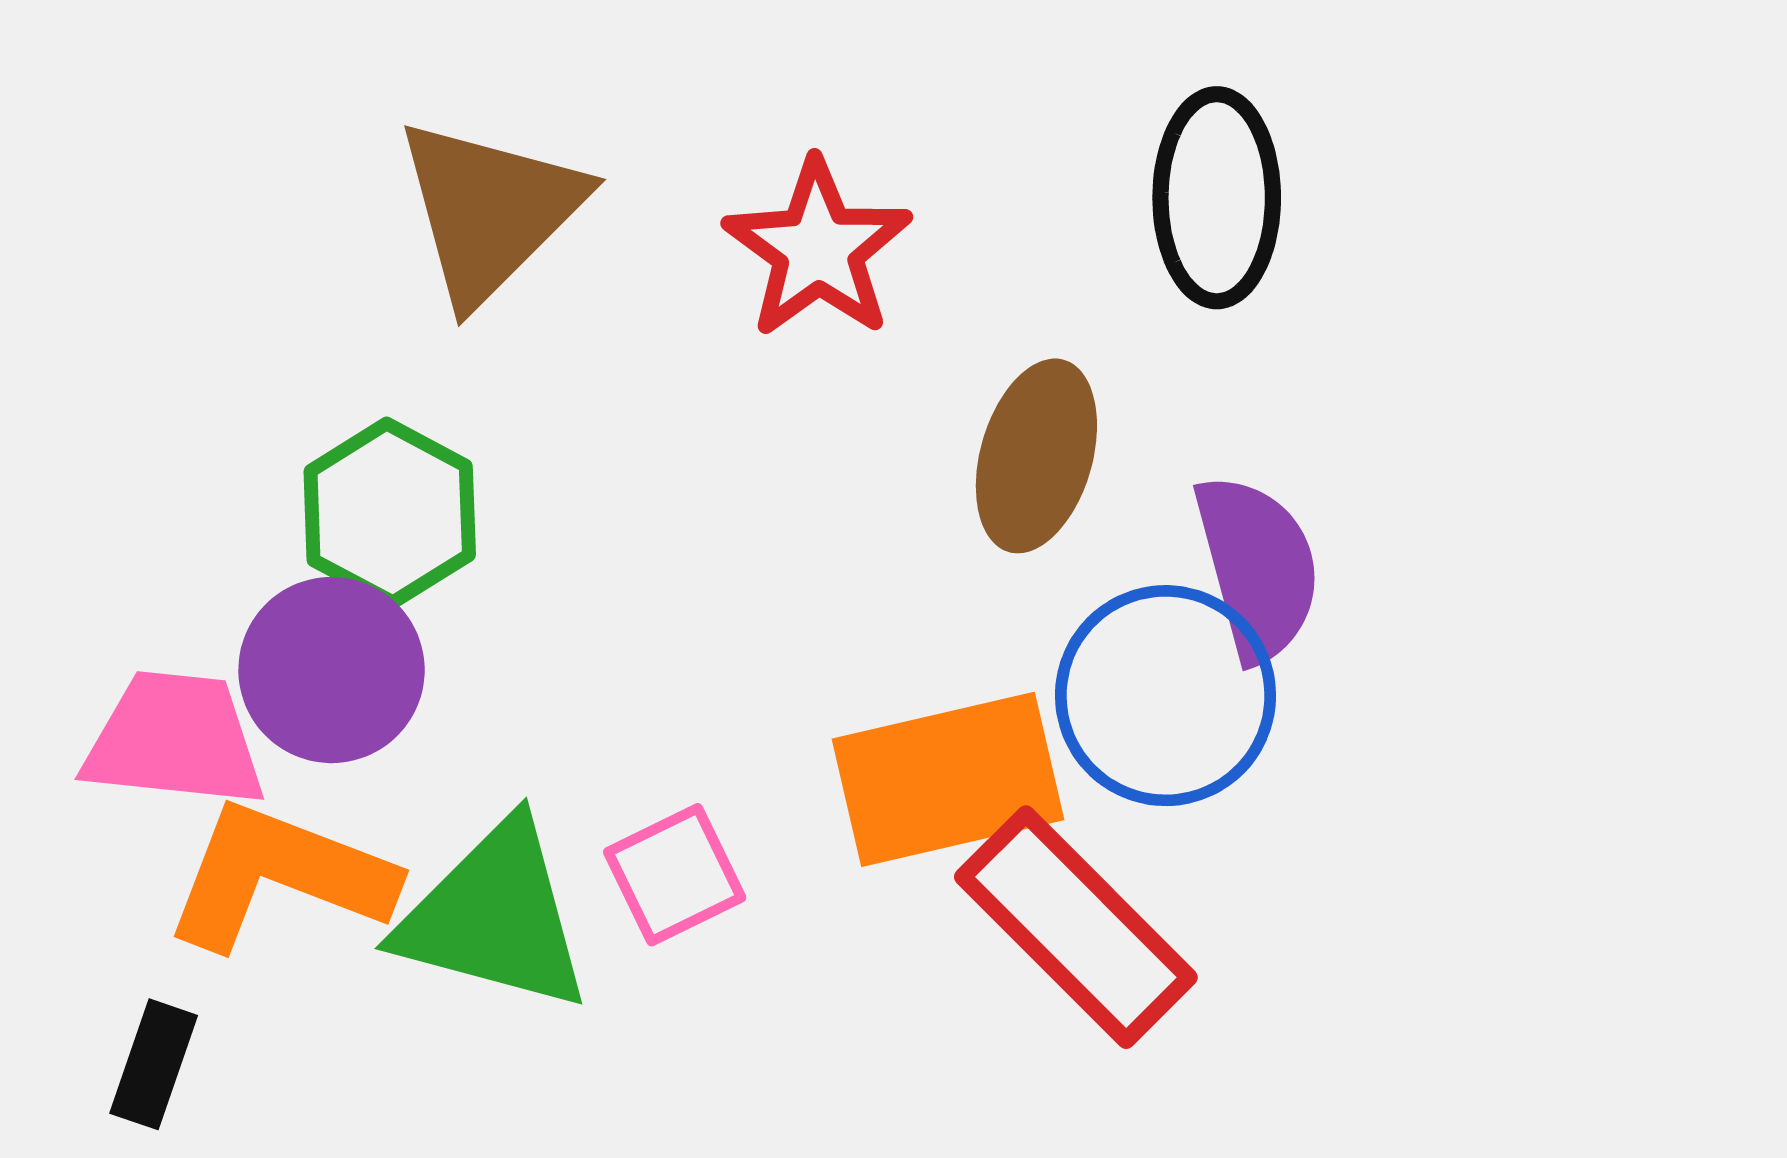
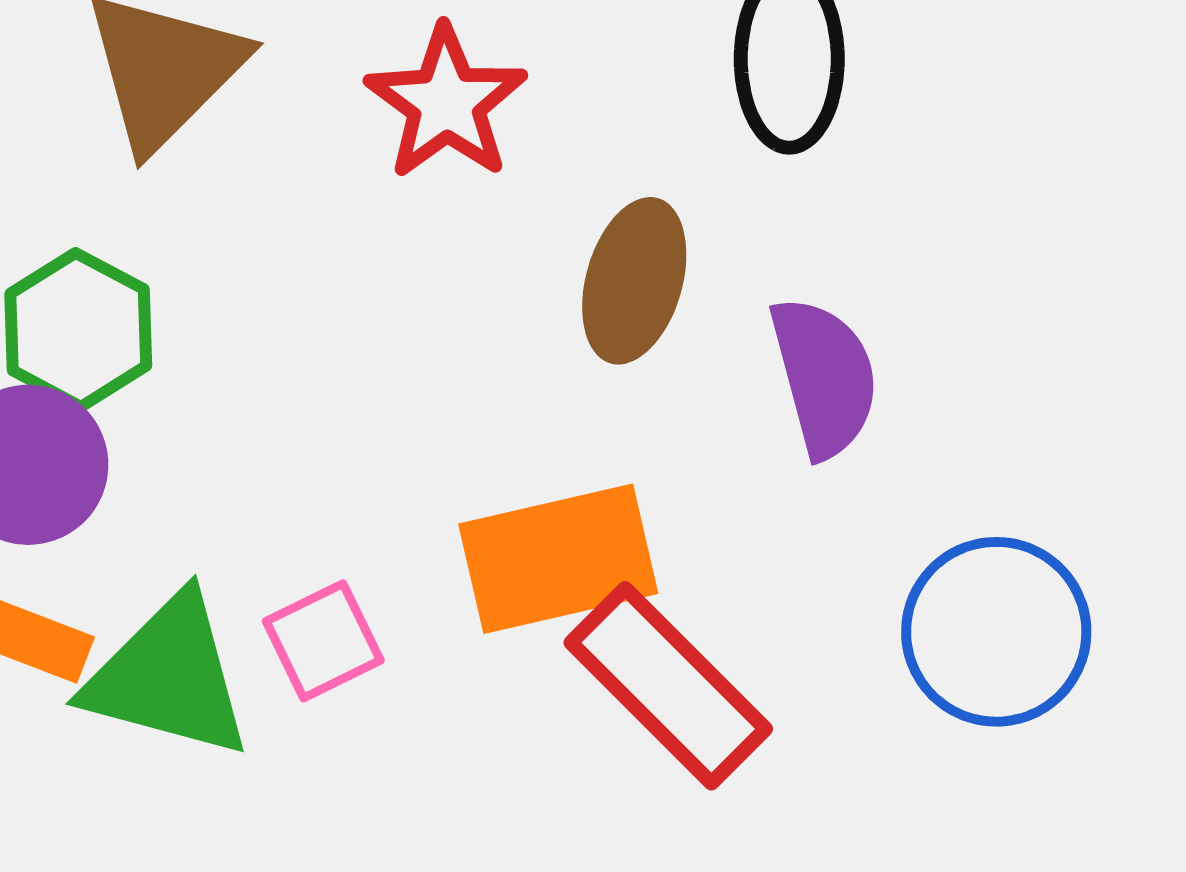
blue circle: (1166, 696) -> (996, 632), moved

